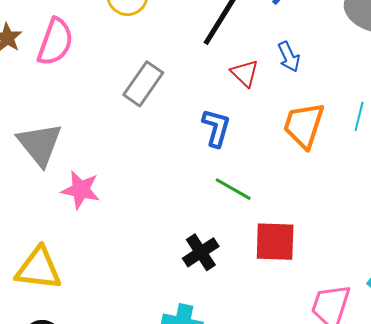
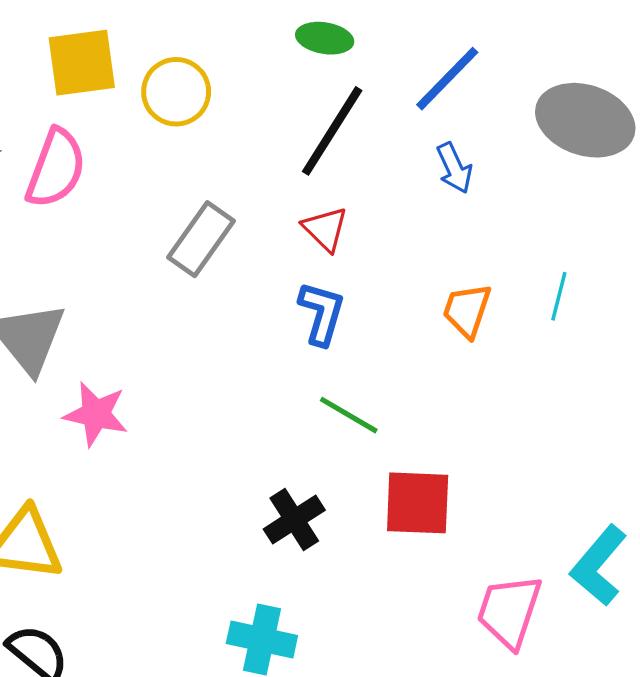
blue arrow: (289, 57) -> (454, 168), moved
red triangle: (245, 73) -> (325, 229), moved
orange trapezoid: (304, 125) -> (467, 310), size x0.7

